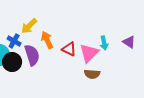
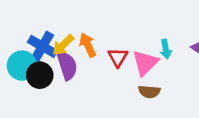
yellow arrow: (29, 26) -> (63, 45), moved
blue cross: (14, 41) -> (42, 46), size x1.5
red triangle: (69, 49) -> (118, 57), turned 35

